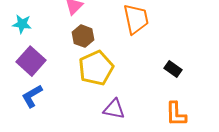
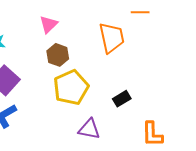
black rectangle: (173, 69) -> (122, 99), moved, turned -66

